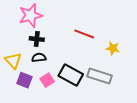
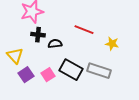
black semicircle: (39, 58) -> (55, 44), moved
purple square: (24, 80) -> (26, 75), turned 35

